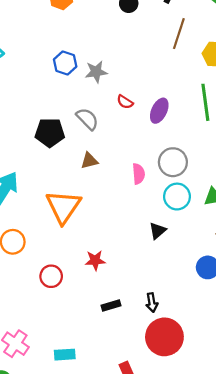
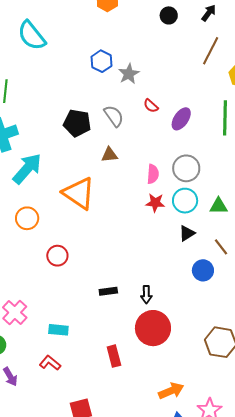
gray star: (96, 72) -> (129, 74), turned -30
orange triangle: (63, 207) -> (79, 193), turned -39
black triangle: (158, 231) -> (187, 233), moved
red star: (95, 260) -> (155, 203), moved

